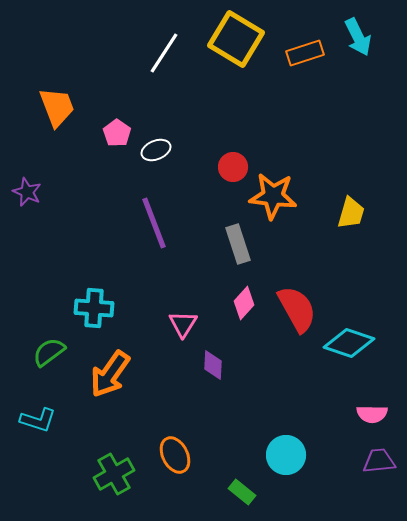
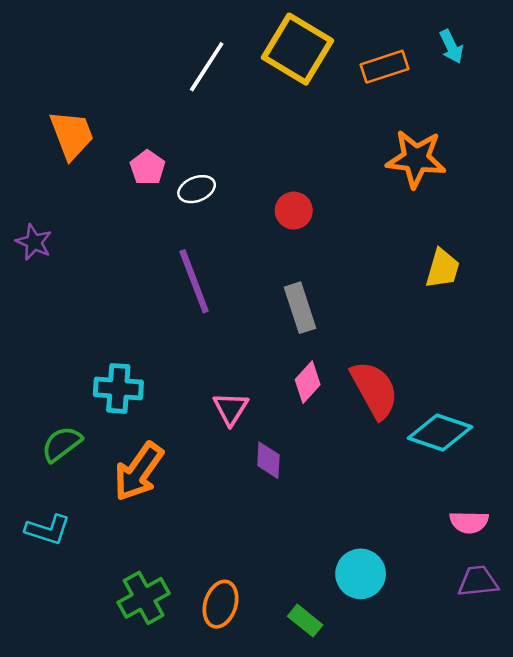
cyan arrow: (358, 37) -> (451, 47), size x0.7
orange star: (273, 196) -> (416, 159), moved
orange ellipse: (175, 455) -> (221, 604), moved, turned 45

